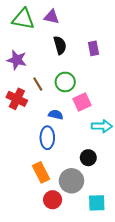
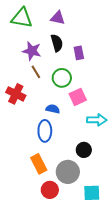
purple triangle: (52, 17) -> (58, 18), moved
purple rectangle: (94, 48) -> (79, 53), moved
purple star: (17, 60) -> (32, 51), moved
brown line: (38, 84) -> (36, 72), moved

